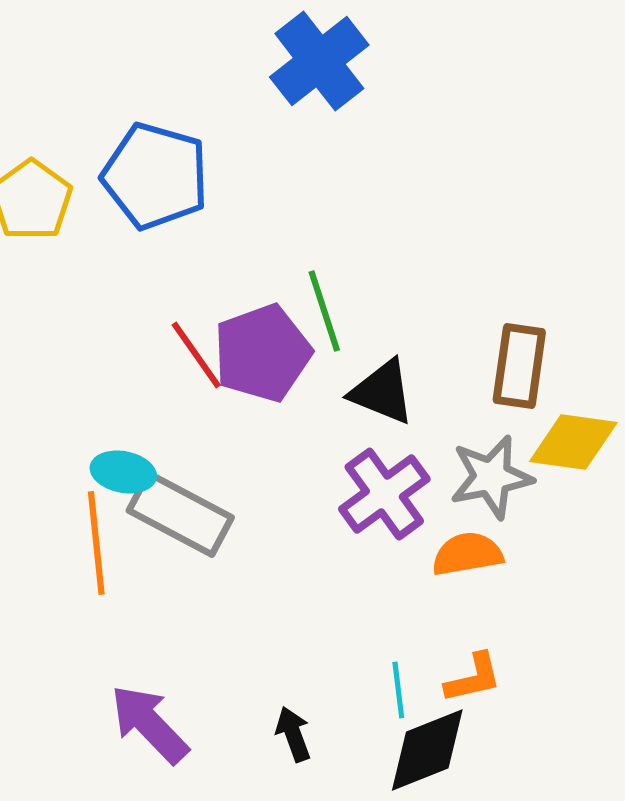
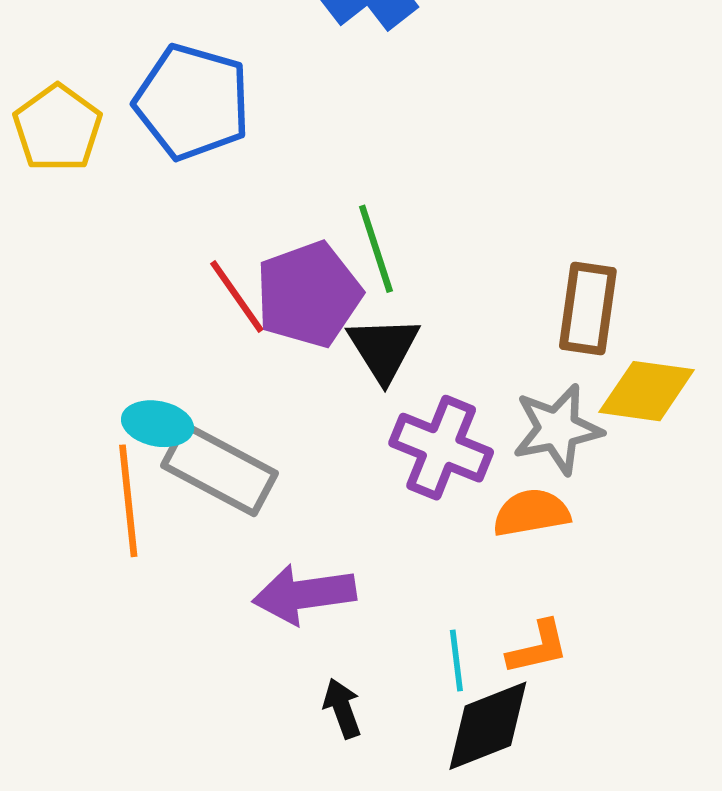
black triangle: (382, 392) -> (384, 349), moved, turned 36
purple cross: (384, 494) -> (441, 448), turned -32
purple arrow: (149, 724) -> (304, 594), moved, turned -54

